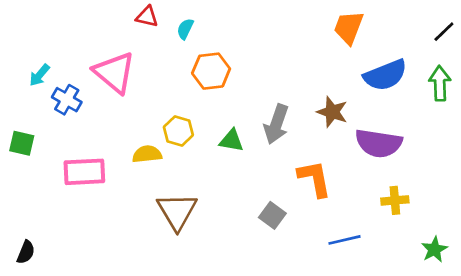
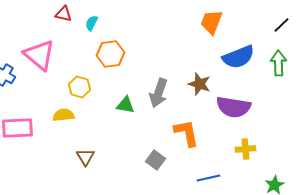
yellow hexagon: (178, 131) -> (79, 87), moved
brown triangle: (177, 211) -> (85, 157), size x0.6

